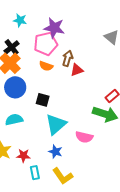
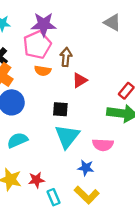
red triangle: (77, 70) -> (80, 80), moved
black square: (43, 100) -> (60, 109), moved
blue star: (55, 152) -> (86, 168), moved

